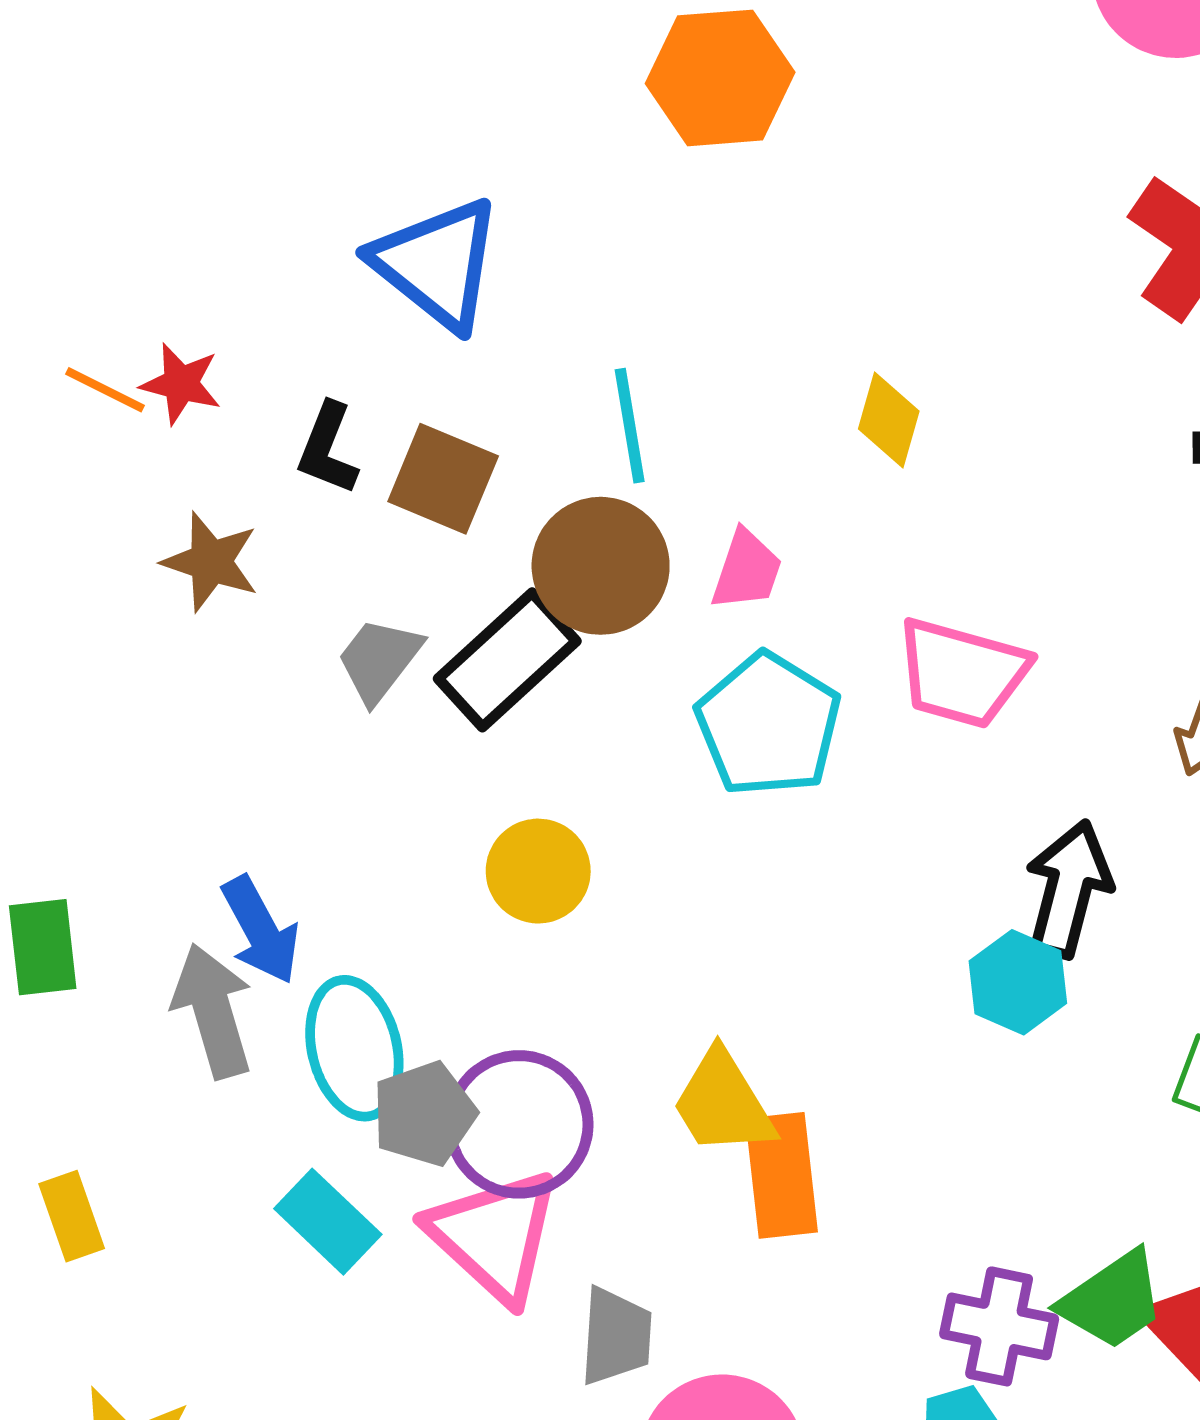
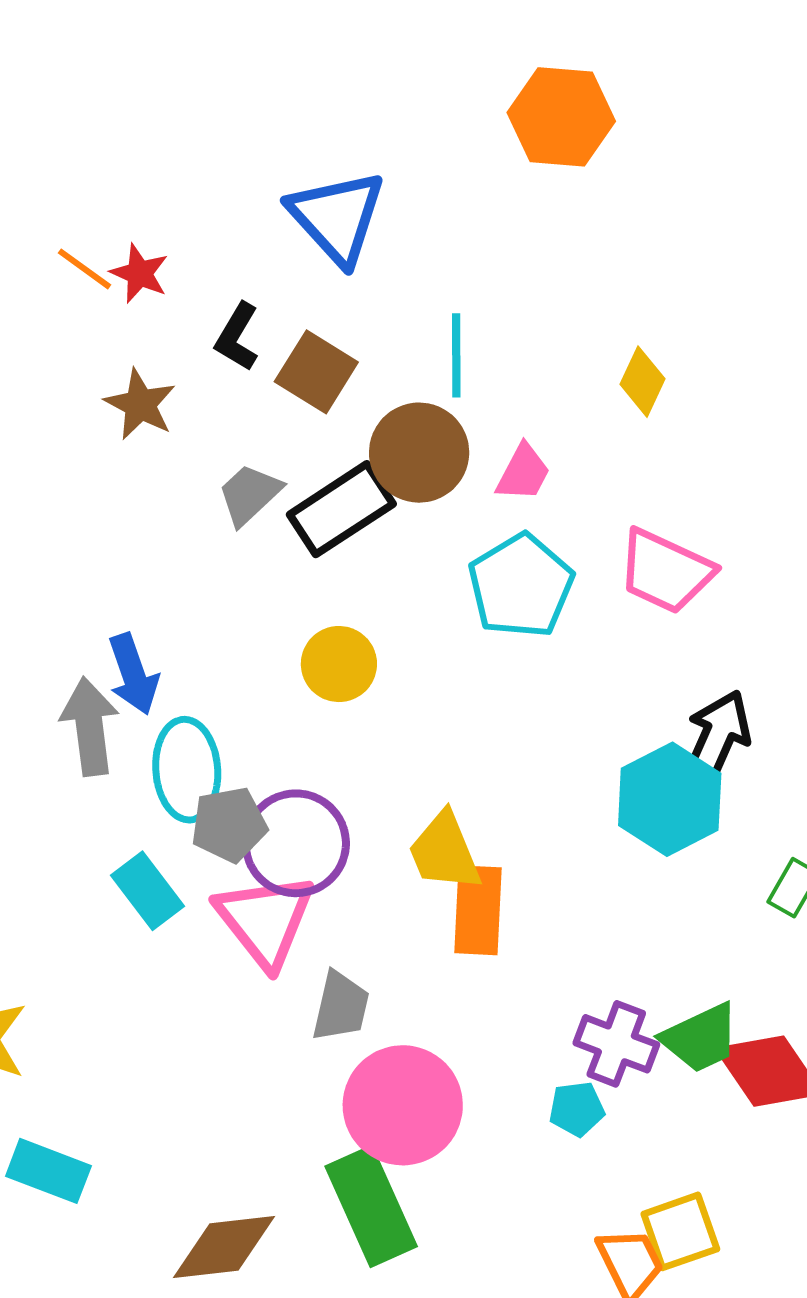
cyan hexagon: (1018, 982) -> (670, 799), size x1.5

